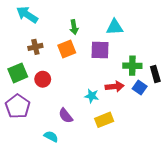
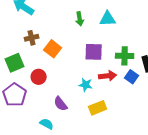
green arrow: (74, 27) -> (80, 19), moved
orange square: (67, 49) -> (53, 49), moved, turned -30
purple square: (100, 50) -> (94, 52), moved
red circle: (43, 79) -> (39, 77), moved

